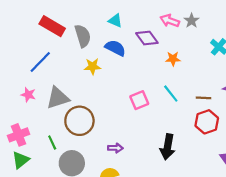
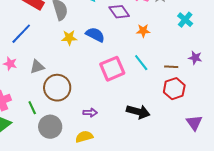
blue semicircle: (115, 48) -> (95, 35), moved
gray triangle: (58, 98) -> (37, 67), size x0.7
pink square: (139, 100) -> (112, 69), size x1.4
black arrow: (168, 147) -> (138, 112), turned -85

